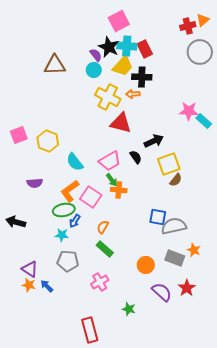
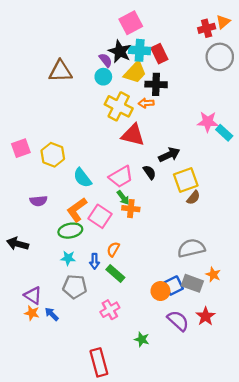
blue square: (158, 217) -> (174, 286), moved, turned -36
blue arrow: (75, 221) -> (95, 261), moved, turned -32

